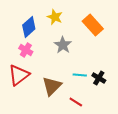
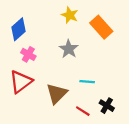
yellow star: (55, 17) -> (70, 15), moved
blue diamond: (29, 27) -> (19, 29), moved
black cross: (99, 78) -> (107, 106), moved

